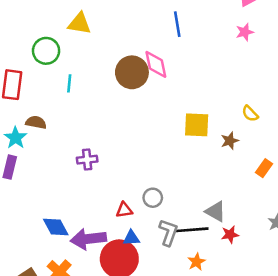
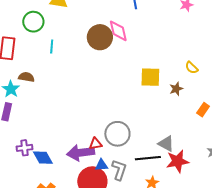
purple cross: (87, 160) -> (25, 148), moved
gray circle: (153, 198) -> (117, 134), size x1.6
gray L-shape: (168, 232) -> (119, 170), moved
red star: (230, 235) -> (178, 161), size x1.6
purple arrow: (88, 239) -> (81, 153), moved

